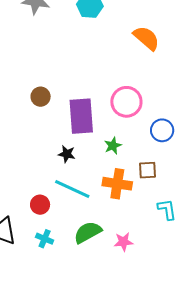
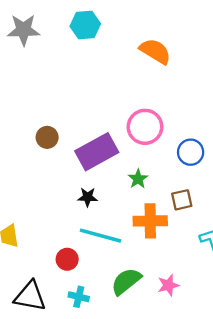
purple rectangle: (81, 116) -> (97, 152), turned 75

